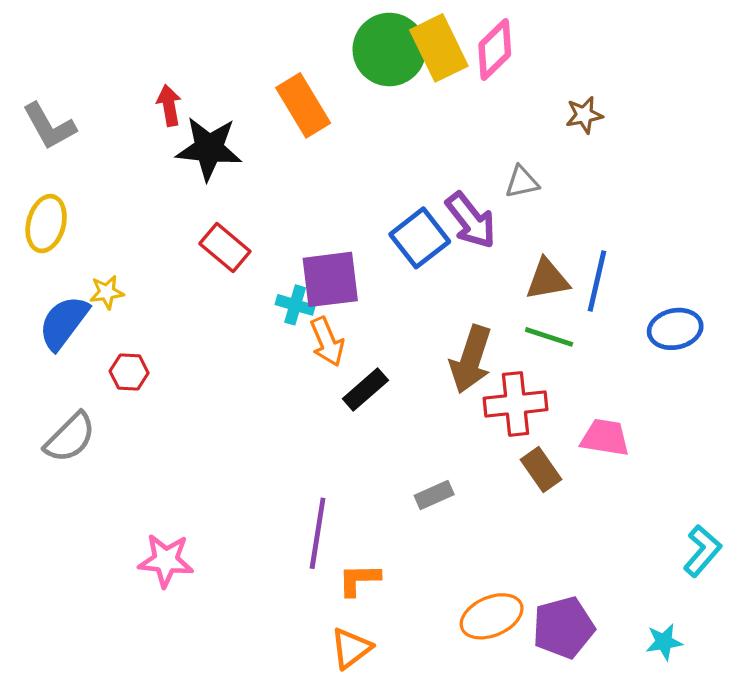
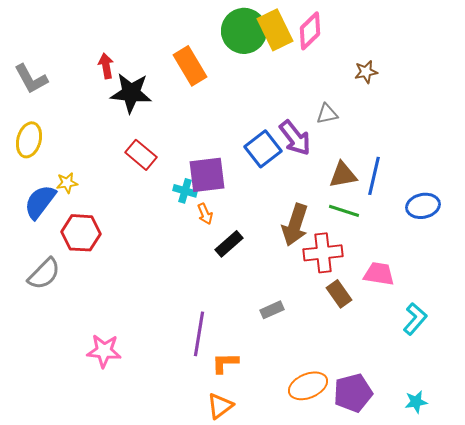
orange arrow: (327, 342) -> (205, 214), size x0.7
red hexagon: (129, 372) -> (81, 233), size x1.6
cyan L-shape: (702, 551) -> (415, 319), moved

